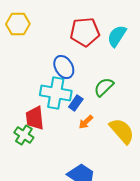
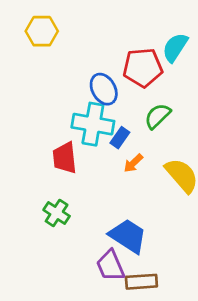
red pentagon: (85, 32) -> (143, 68), moved
green cross: (24, 135) -> (57, 213), moved

